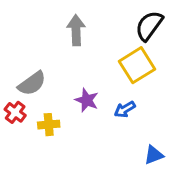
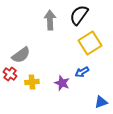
black semicircle: (149, 26) -> (79, 15), moved
purple star: (87, 100) -> (62, 83), moved

